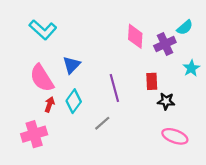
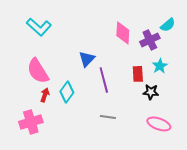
blue triangle: (71, 65) -> (87, 59), moved
cyan star: (191, 68) -> (160, 66), moved
gray line: (102, 123) -> (108, 117), moved, turned 49

